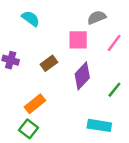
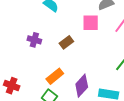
purple diamond: (82, 76) -> (82, 86), moved

